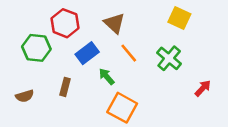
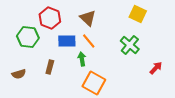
blue rectangle: (87, 53) -> (67, 41), turned 36
orange line: (129, 53) -> (89, 41), moved
green arrow: (107, 77) -> (82, 59), turned 32

